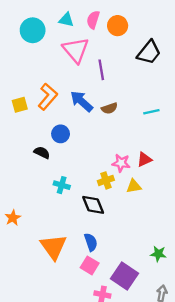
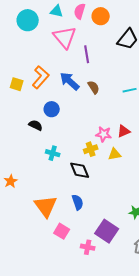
yellow square: (20, 105) -> (17, 84), turned 32
brown semicircle: (109, 108) -> (94, 87), turned -104
pink square: (90, 265) -> (62, 231), moved

